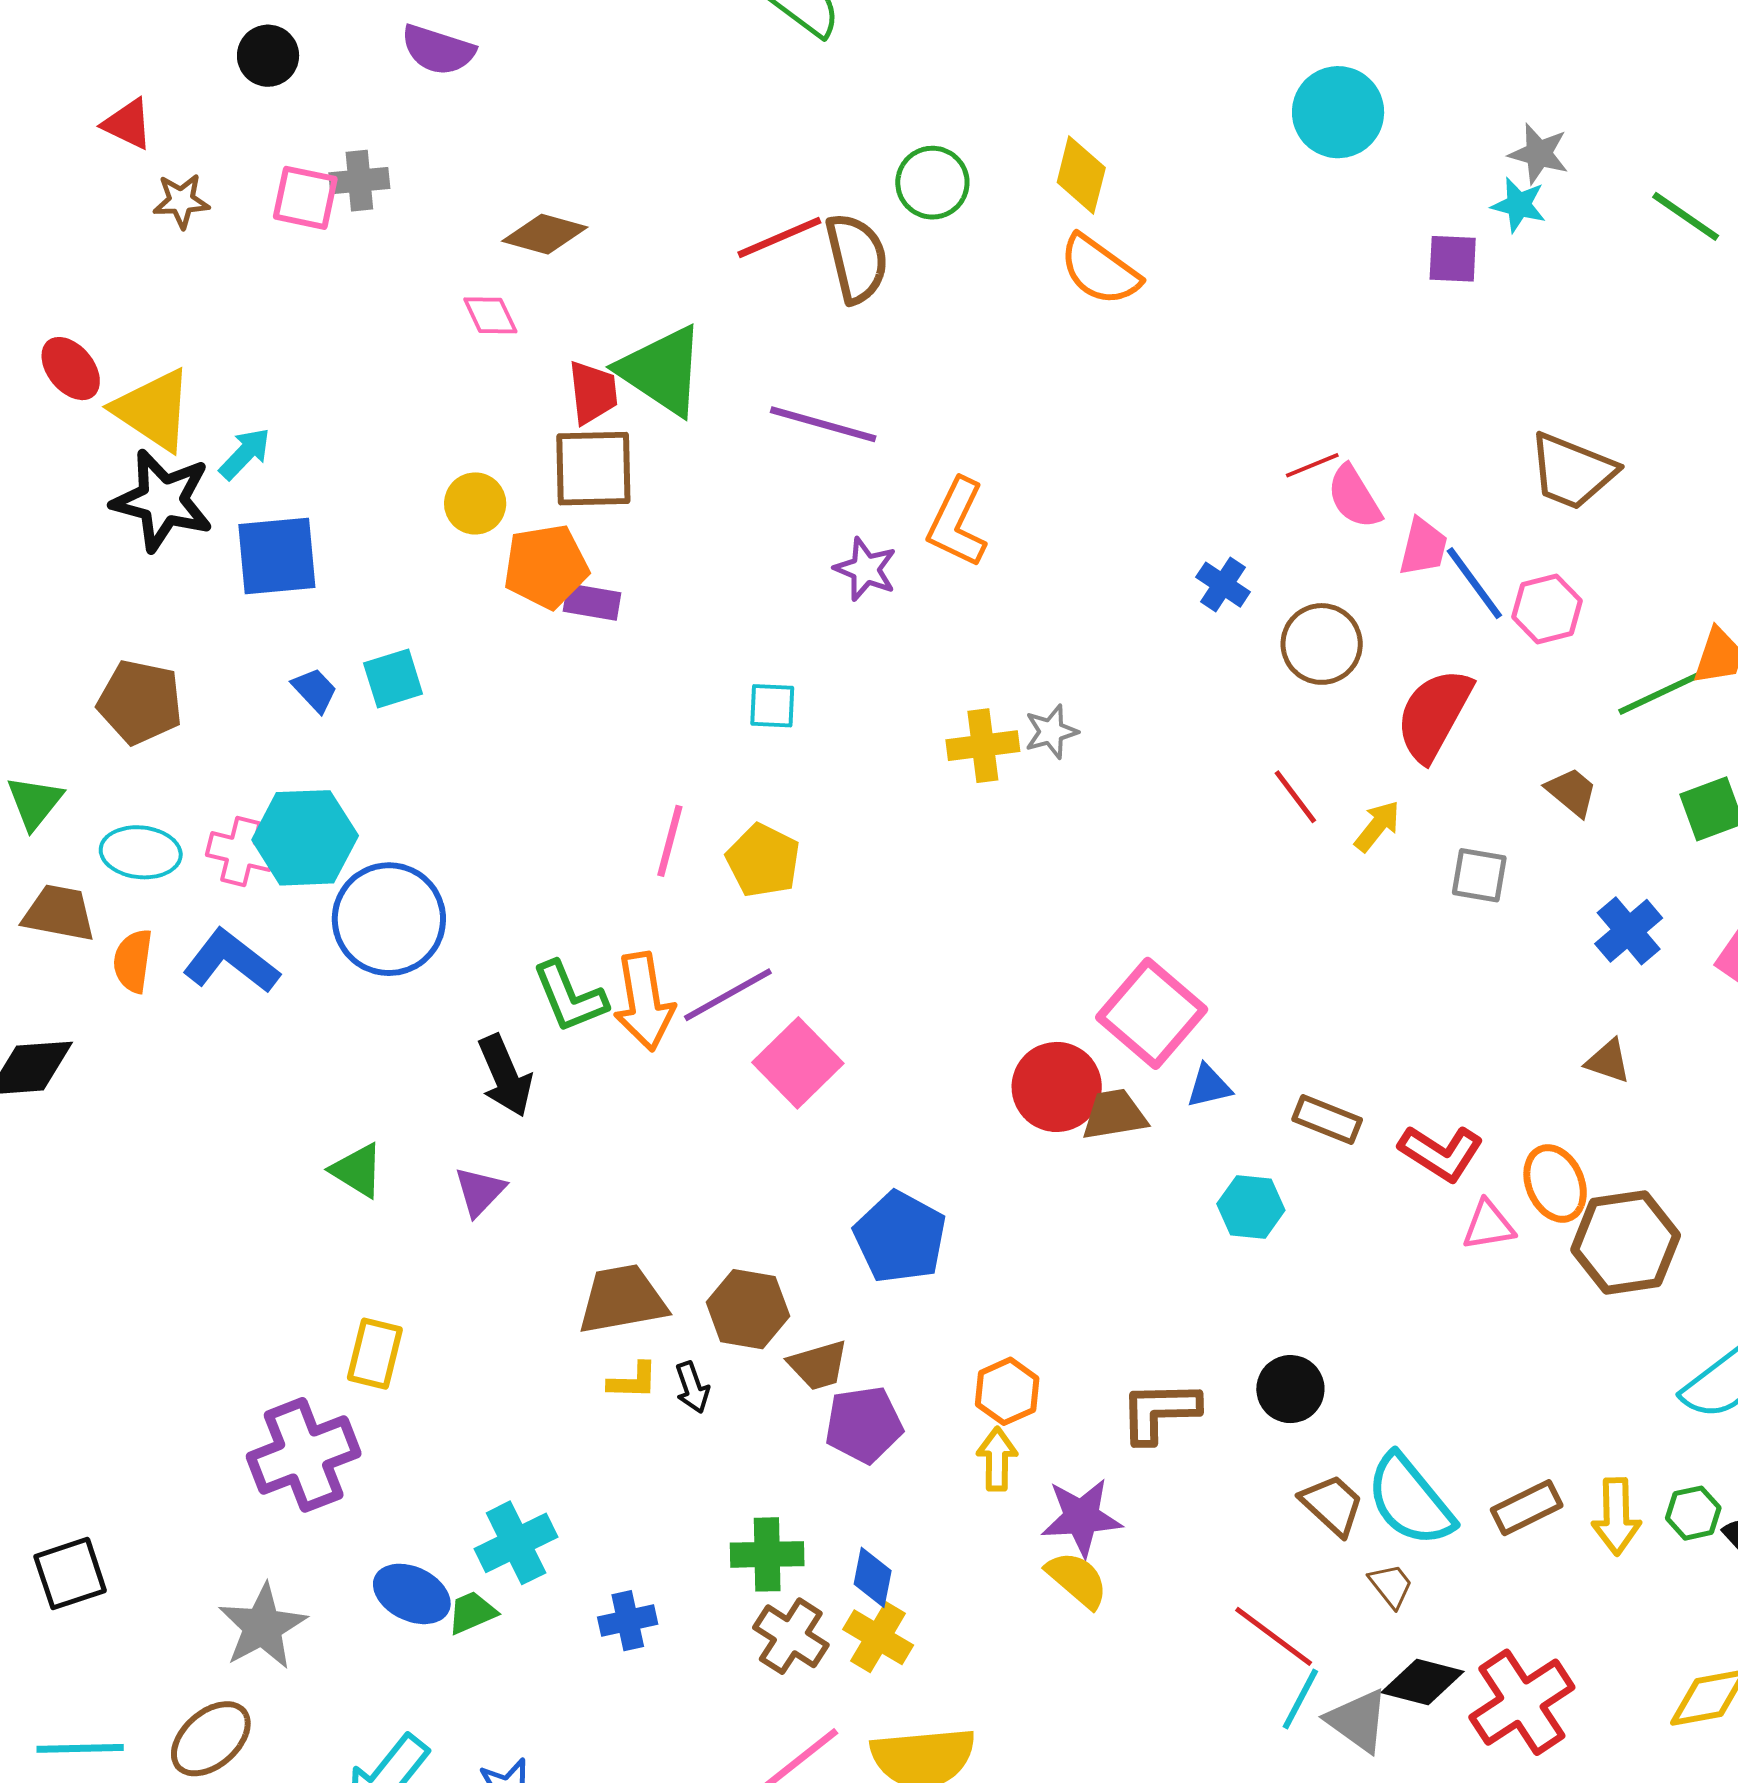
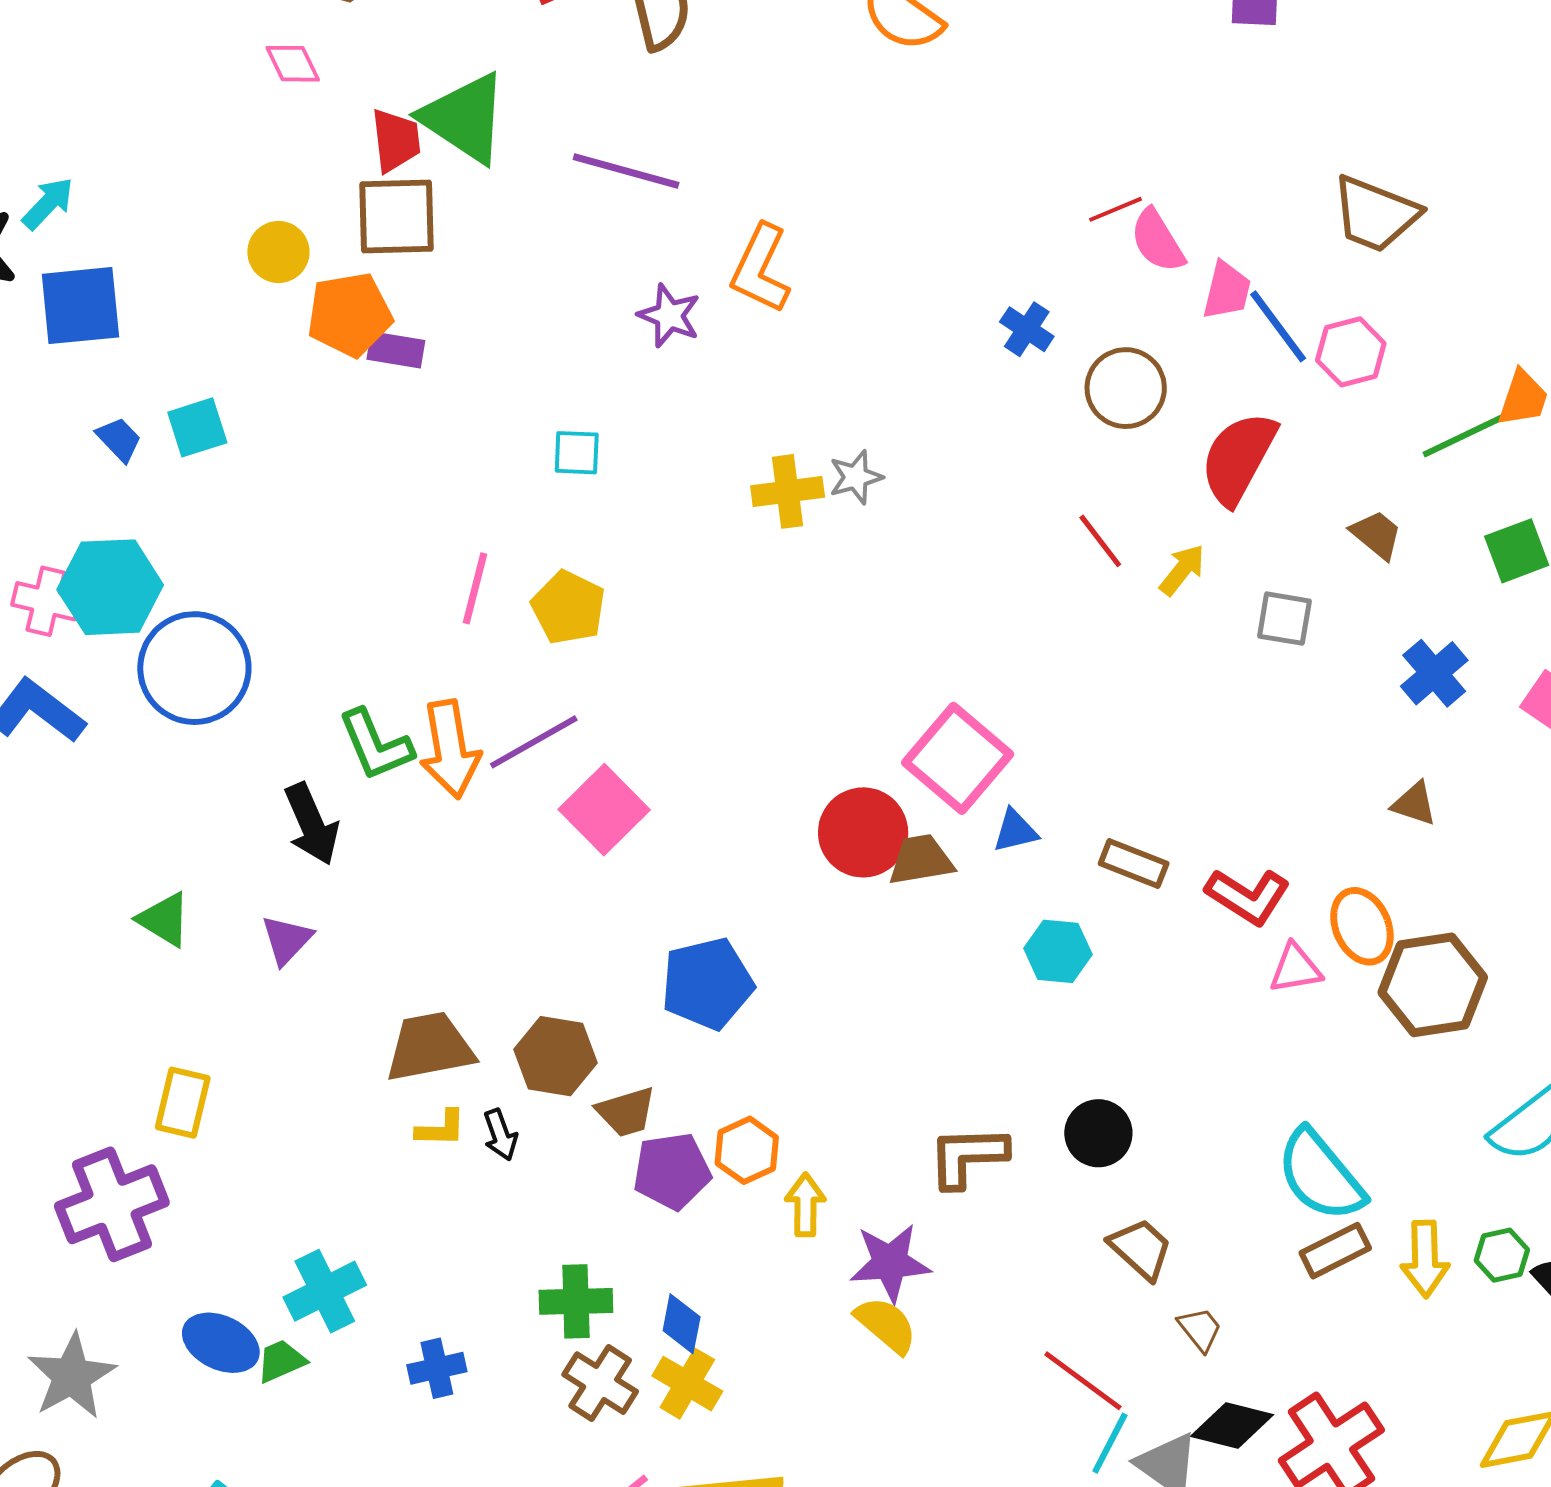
blue pentagon: (900, 1237) -> (707, 983), turned 30
orange hexagon: (1007, 1391) -> (747, 1150), moved
cyan semicircle: (1410, 1500) -> (1321, 1175), moved

